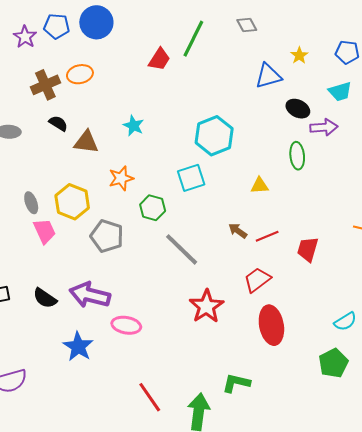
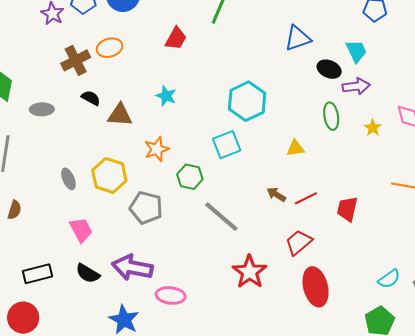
yellow star: (299, 55) -> (373, 128), moved
red trapezoid: (159, 59) -> (176, 38), moved
cyan trapezoid: (340, 91) -> (356, 51), moved, turned -95
pink trapezoid: (45, 231) -> (81, 230), moved

